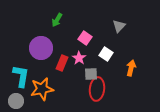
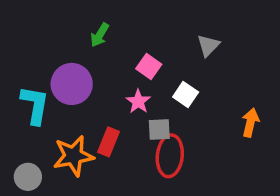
red rectangle: (62, 63) -> (108, 142), moved
orange arrow: (131, 68) -> (250, 123), moved
cyan L-shape: (21, 76) -> (35, 105), moved

